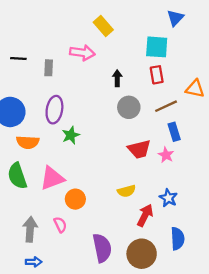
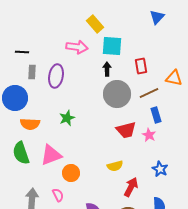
cyan square: (157, 47) -> (112, 46), moved
gray rectangle: (49, 68) -> (32, 72), moved
gray circle: (129, 107) -> (117, 94), size x1.4
purple ellipse: (54, 110) -> (56, 76), moved
blue star: (168, 198) -> (160, 169), moved

